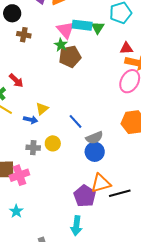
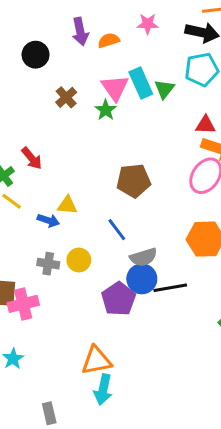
cyan rectangle: (82, 25) -> (141, 83), turned 54
brown cross: (24, 35) -> (66, 97), moved, turned 32
brown pentagon: (70, 57) -> (134, 181), moved
yellow triangle: (42, 109) -> (67, 205), turned 40
orange triangle: (101, 183) -> (96, 361), moved
black line: (120, 193) -> (170, 288), moved
purple pentagon: (85, 196) -> (119, 299), moved

